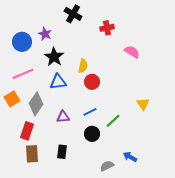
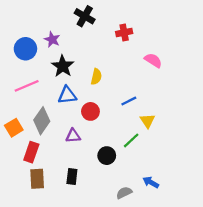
red circle: (92, 82) -> (90, 111), moved
orange square: (12, 99) -> (14, 128), moved
yellow triangle: (143, 104) -> (147, 121), moved
blue line: (90, 112) -> (129, 101), moved

